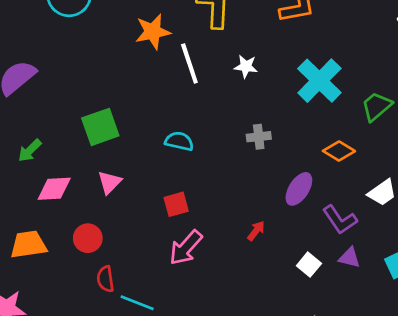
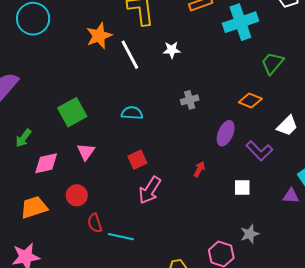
cyan cross: (319, 81) -> (240, 22), moved, turned 36
purple triangle: (349, 258) -> (291, 196), moved
white square: (309, 265) -> (242, 187), turned -30

